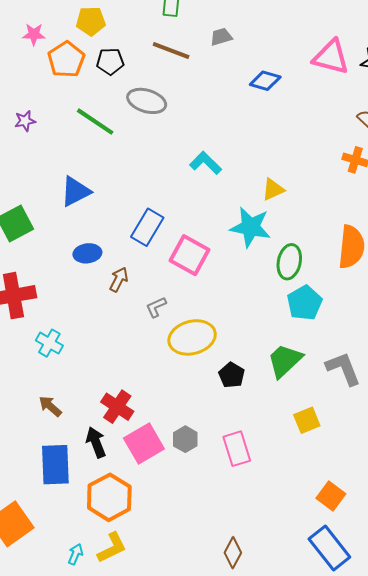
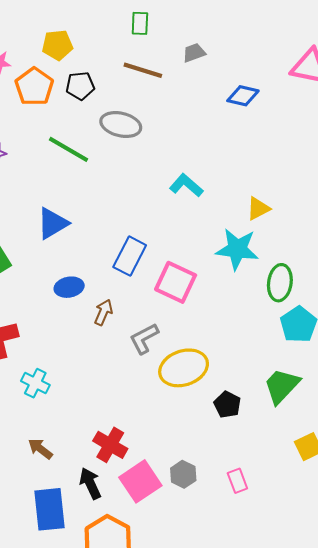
gray L-shape: (156, 307) -> (144, 339), size x1.4
pink rectangle: (237, 449) -> (237, 481), size x0.7

